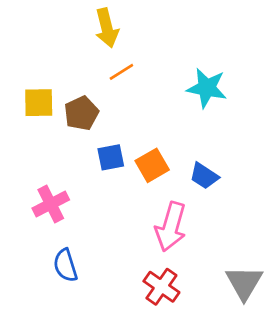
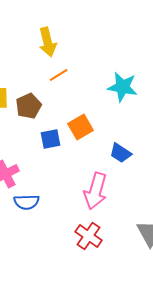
orange square: (152, 165) -> (81, 127), moved
blue semicircle: (65, 265) -> (27, 202), moved, turned -75

